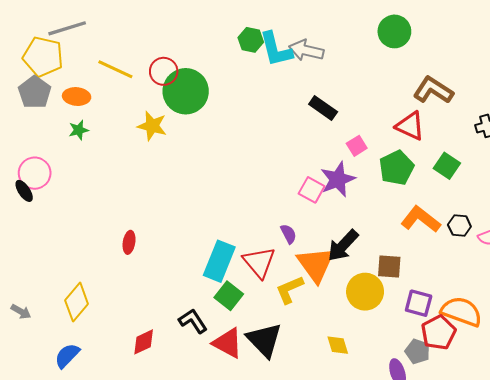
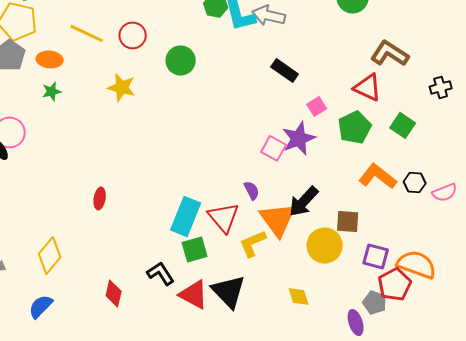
green circle: (186, 91) -> (181, 60), moved, size x0.7
green square: (229, 296) -> (195, 249), turned 36
red diamond: (144, 342) -> (114, 293), turned -52

